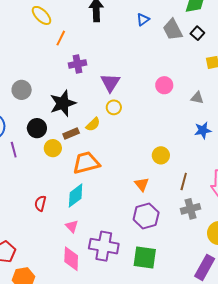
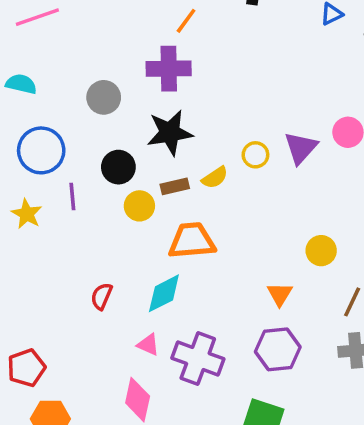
purple cross: (78, 64) -> (169, 69), moved, size x1.4
purple triangle: (110, 83) -> (301, 148), moved
pink triangle: (72, 226) -> (148, 345), turned -32
purple cross: (104, 246) -> (198, 359), moved

